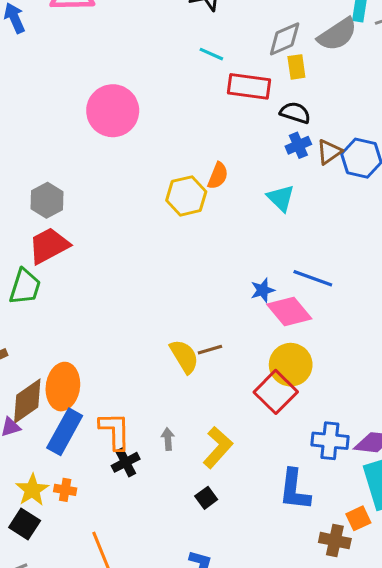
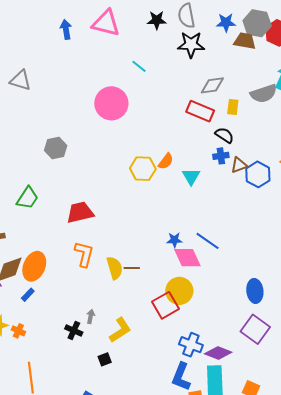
gray diamond: (285, 39) -> (212, 85), moved
cyan line: (211, 54) -> (139, 66), moved
cyan triangle: (281, 198) -> (191, 176), moved
red trapezoid: (49, 246) -> (80, 212), moved
orange L-shape: (115, 431) -> (84, 254), moved
blue rectangle: (65, 432) -> (28, 295), size x0.5
black cross: (126, 462) -> (74, 331), moved, turned 36
blue L-shape: (295, 490) -> (181, 377), moved

